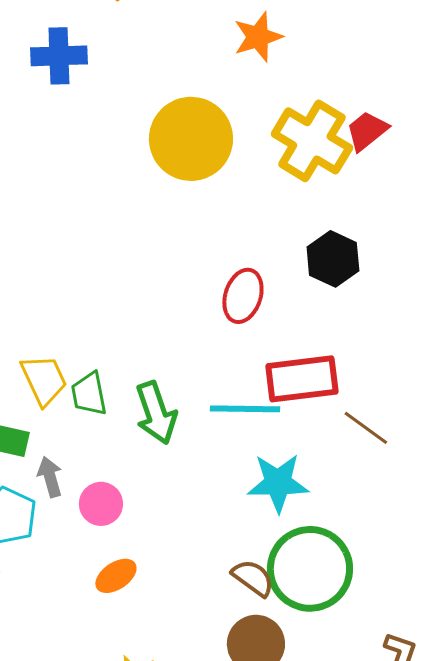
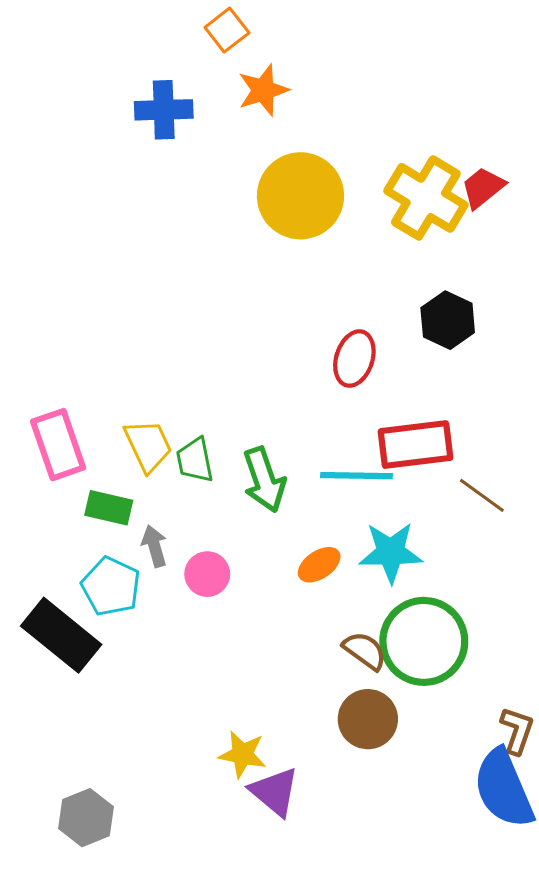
orange star: (258, 37) -> (263, 90), moved
orange ellipse: (116, 576) -> (319, 565), moved

